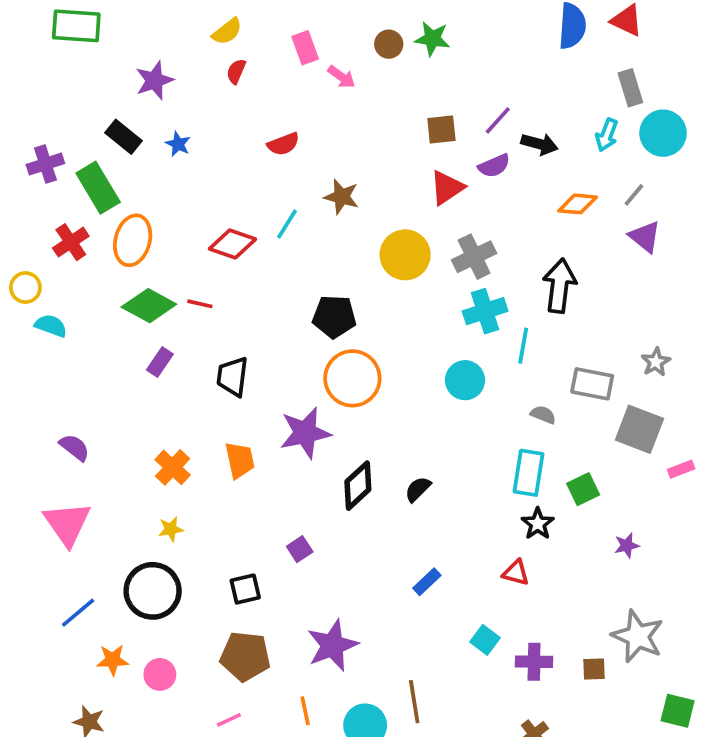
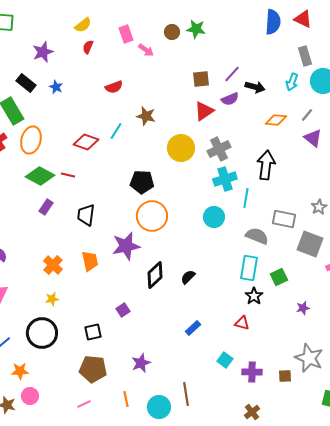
gray semicircle: (543, 415) -> (257, 236), size x1.6
purple star: (332, 645) -> (141, 363), size x0.7
pink circle: (160, 674) -> (30, 396), moved

